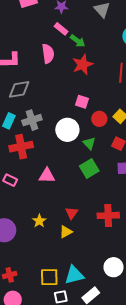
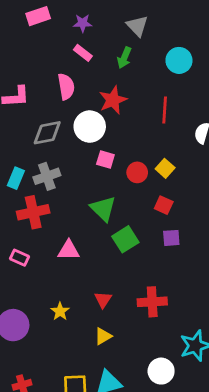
green arrow: (78, 41) -> (124, 58), moved, turned 77
gray diamond: (19, 89) -> (47, 133), moved
pink square: (82, 102) -> (105, 159), moved
white circle: (67, 130) -> (90, 127), moved
green triangle: (89, 143) -> (103, 209), moved, size x1.5
yellow triangle: (66, 232) -> (103, 336), moved

